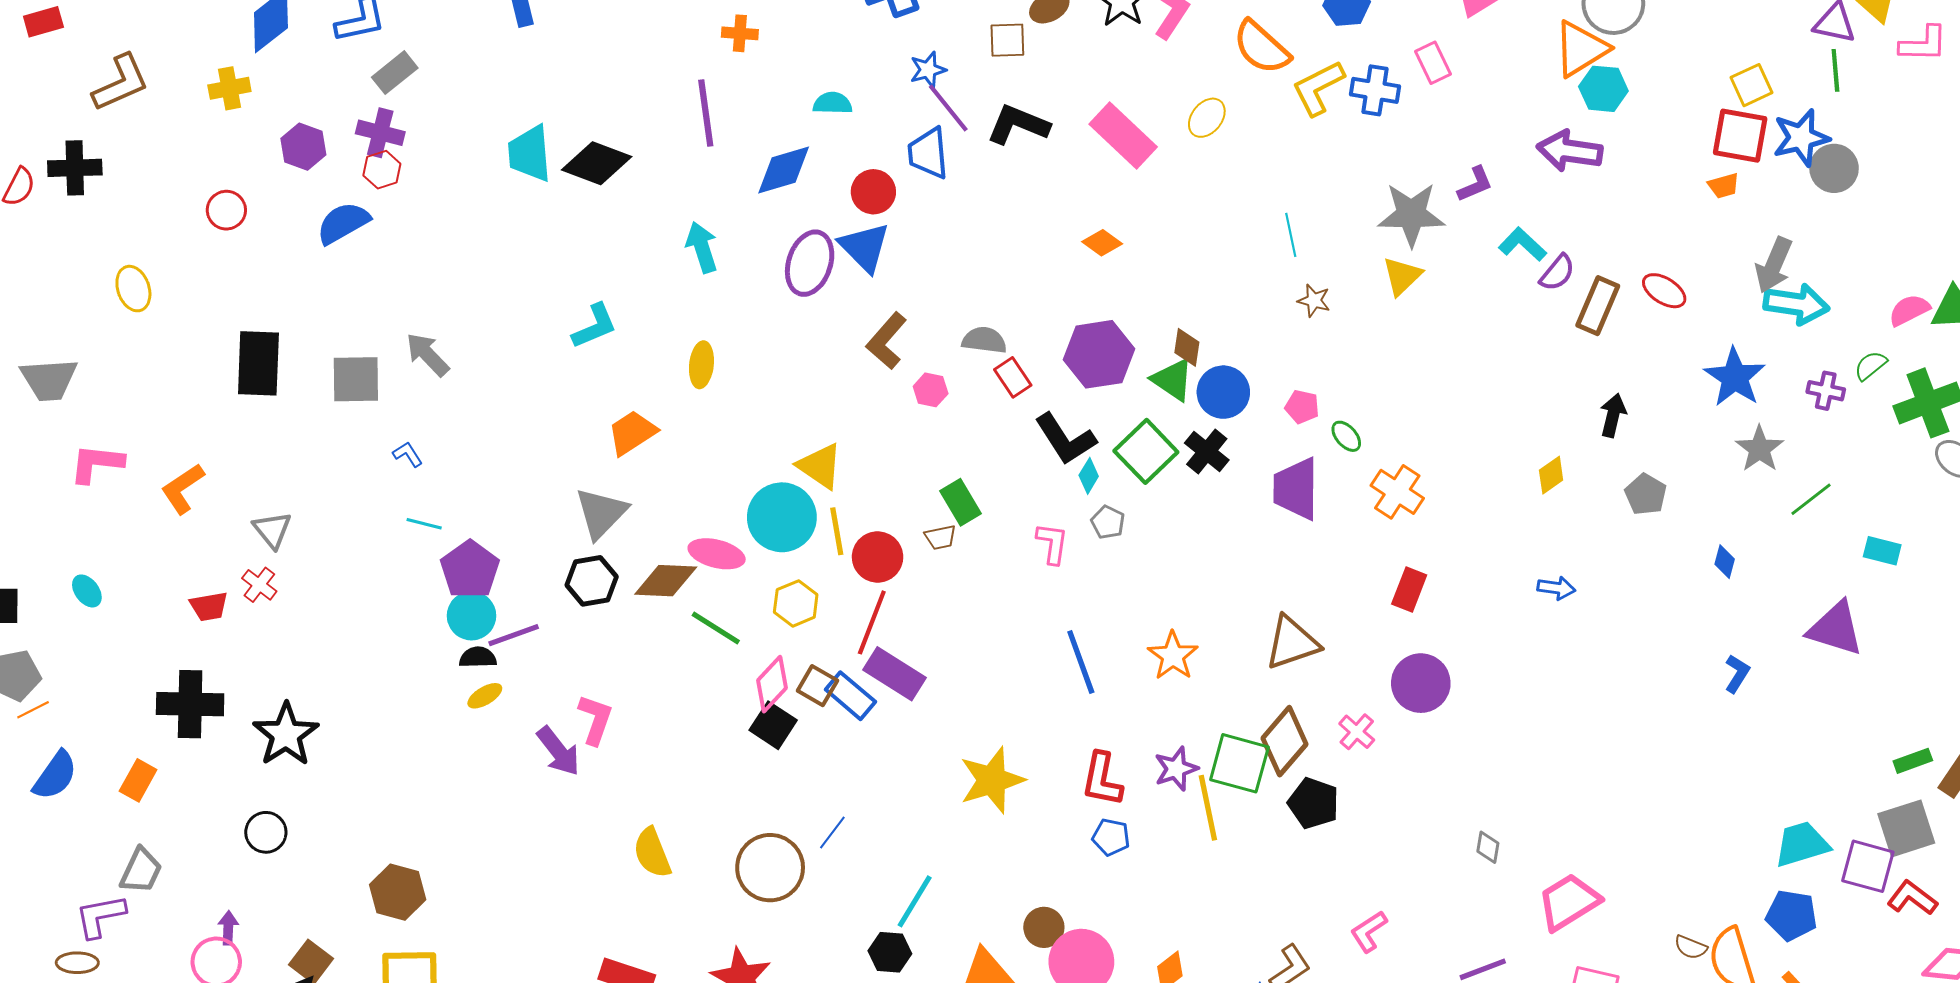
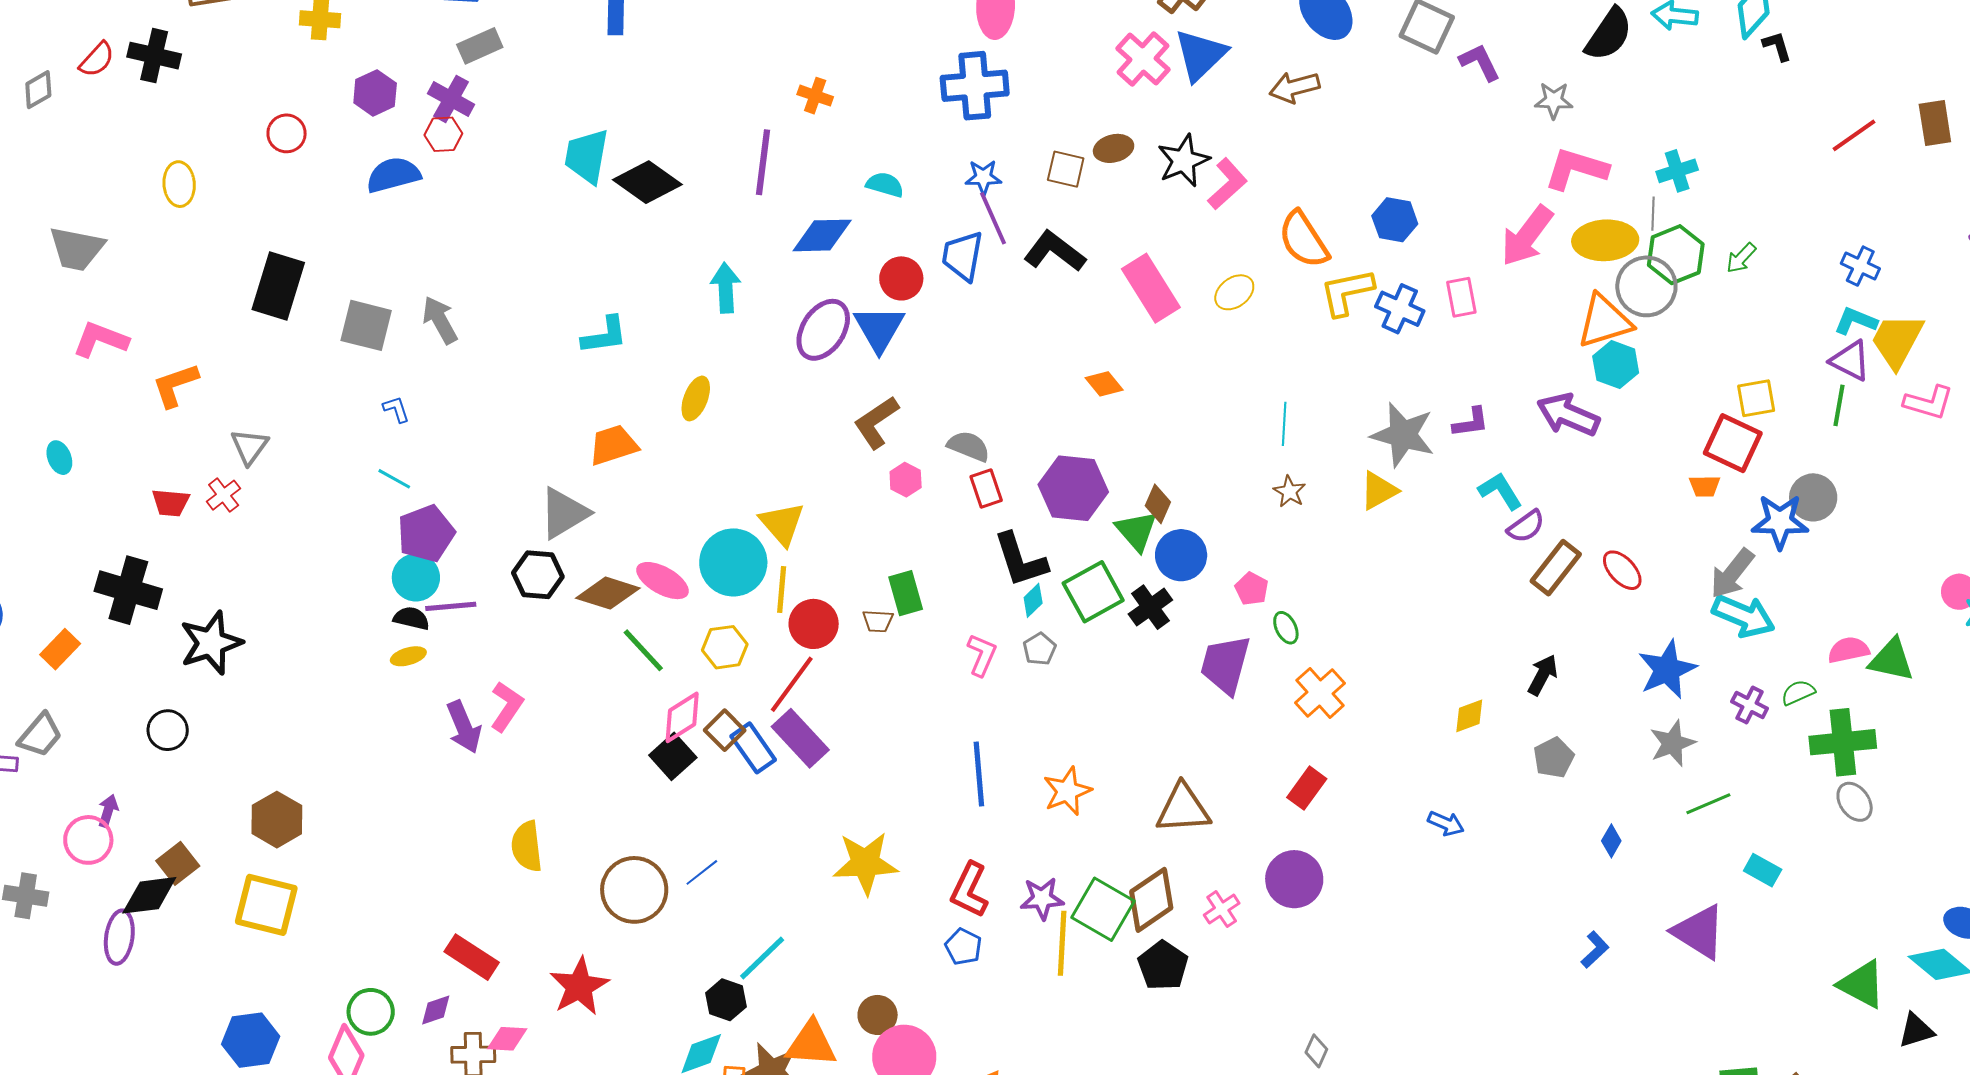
blue star: (1801, 138) -> (1780, 522), moved

